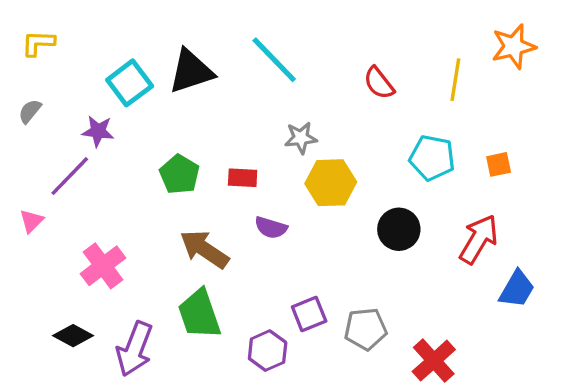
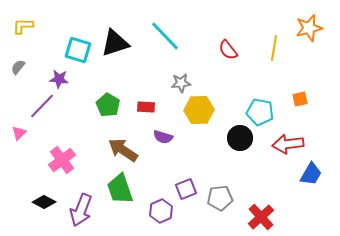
cyan square: (130, 83) -> (78, 50), turned -36
cyan pentagon: (432, 158) -> (260, 112), moved
red arrow: (479, 239) -> (288, 144), turned -128

